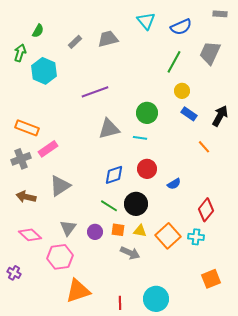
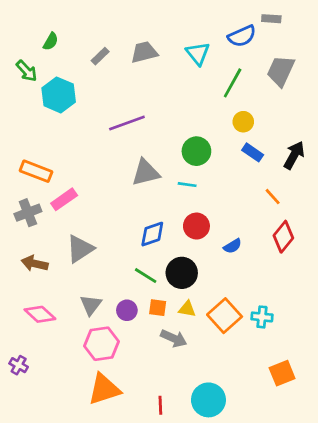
gray rectangle: (220, 14) -> (271, 19), moved
cyan triangle: (146, 21) -> (198, 53), moved
green arrow: (20, 53) -> (27, 71), turned 120
red diamond: (206, 210) -> (283, 237), moved
pink hexagon: (60, 257) -> (101, 344), moved

